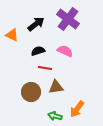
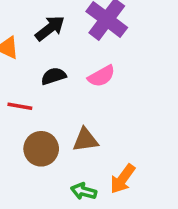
pink semicircle: (65, 51) -> (101, 76), turned 126
red line: (45, 68) -> (20, 106), moved

